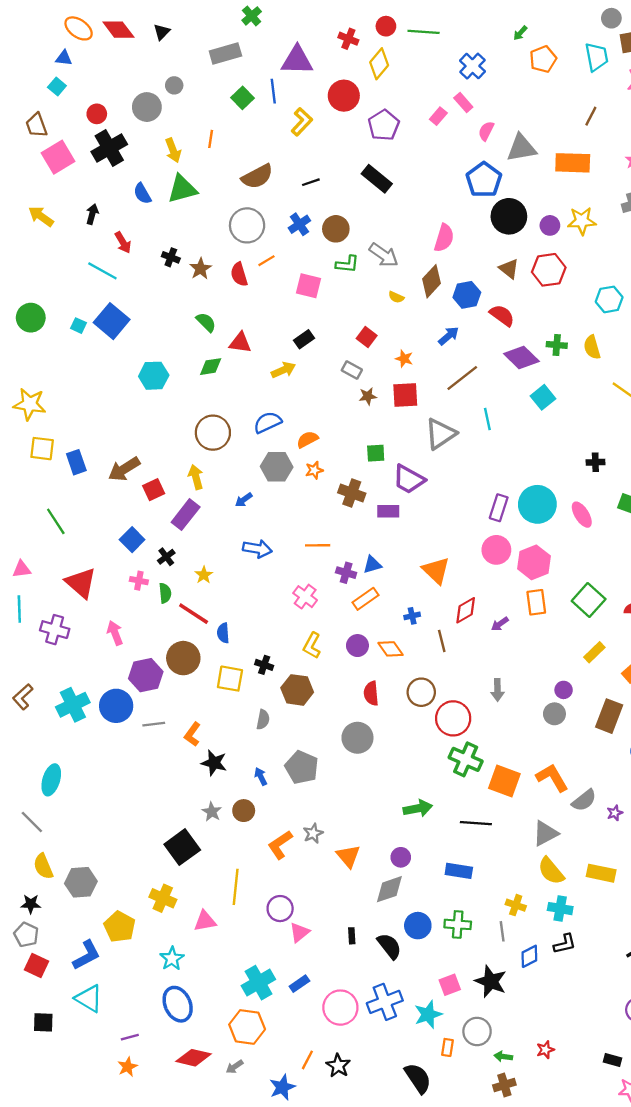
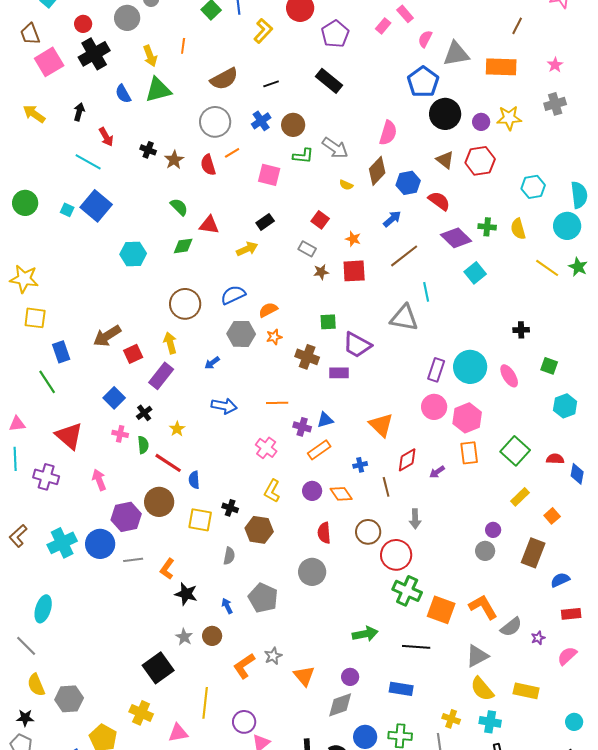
gray triangle: (441, 434) -> (404, 318), moved, turned 44
blue rectangle: (76, 462) -> (61, 352), moved
gray arrow: (498, 690) -> (415, 519), moved

